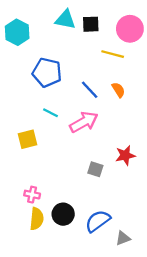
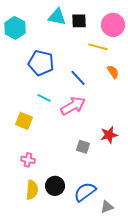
orange semicircle: (118, 90) -> (113, 72), moved
yellow square: (27, 139) -> (24, 121), turned 36
pink cross: (32, 195) -> (28, 160), moved

